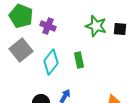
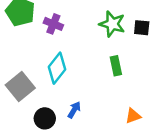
gray square: (21, 50) -> (20, 87), moved
green rectangle: (79, 60) -> (116, 66), moved

